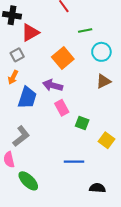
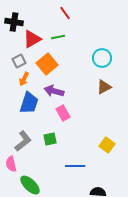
green line: (85, 31) -> (58, 37), moved
orange square: (63, 58) -> (47, 64), moved
orange arrow: (13, 77) -> (24, 79), moved
green square: (82, 123) -> (50, 139), moved, turned -32

